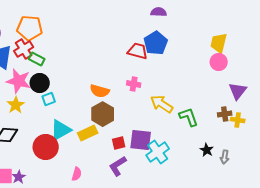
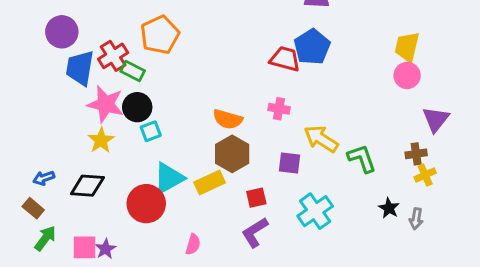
orange pentagon: (30, 28) -> (160, 35), moved, turned -30
yellow cross: (238, 120) -> (425, 175), moved, turned -32
purple square: (141, 140) -> (289, 163), moved, size x0.7

